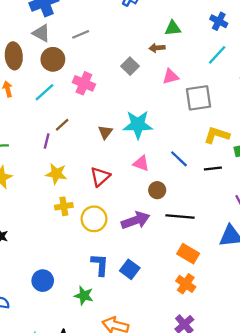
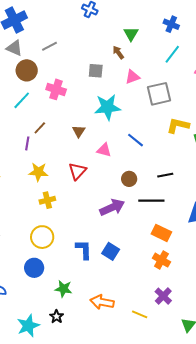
green triangle: (173, 28) -> (131, 34), turned -49
brown arrow: (157, 48) -> (118, 52), turned 64
gray square: (130, 66) -> (96, 71), turned -35
cyan star: (138, 125) -> (107, 107), moved
blue line: (179, 159) -> (135, 140), moved
pink triangle: (141, 163) -> (104, 150), moved
black line: (213, 168) -> (165, 175), moved
yellow circle: (94, 219) -> (42, 237), moved
green star: (84, 296) -> (63, 289), moved

